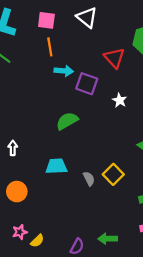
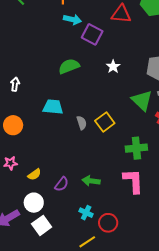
red triangle: (114, 58) -> (121, 14), turned -50
white star: (120, 100) -> (113, 67), moved
yellow semicircle: (37, 241) -> (34, 174), moved

